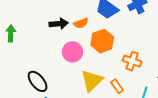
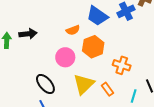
black arrow: (59, 24) -> (28, 34), moved
black ellipse: (38, 81) -> (45, 84), moved

